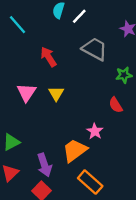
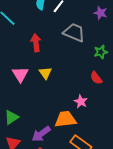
red arrow: (48, 57) -> (36, 43), turned 30
orange trapezoid: (75, 150) -> (65, 119), turned 35
purple arrow: (44, 165) -> (41, 134), turned 78

